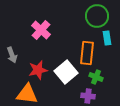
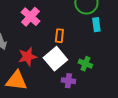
orange rectangle: (87, 53) -> (59, 36), moved, size x0.6
purple cross: (88, 96) -> (68, 81), moved

